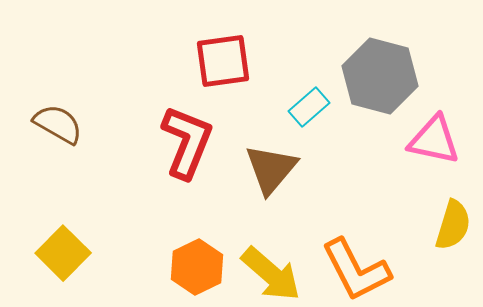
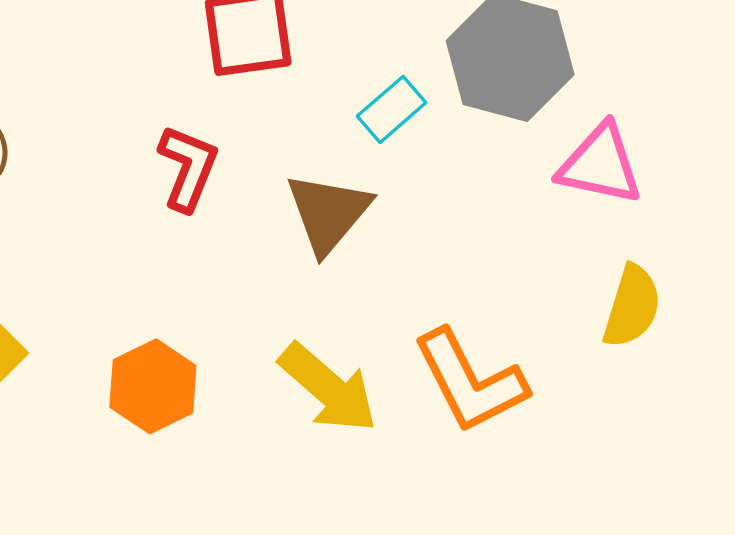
red L-shape: (187, 142) -> (188, 168), size x0.7
orange hexagon: (197, 267) -> (153, 386), moved

